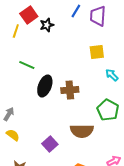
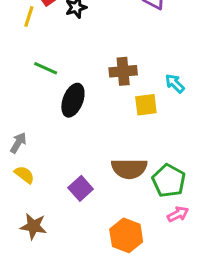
yellow square: (97, 52) -> (146, 105), moved
brown cross: (70, 90) -> (123, 71), moved
green pentagon: (108, 110) -> (169, 181), moved

